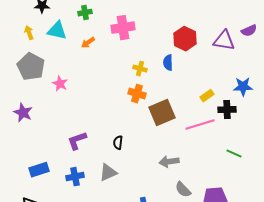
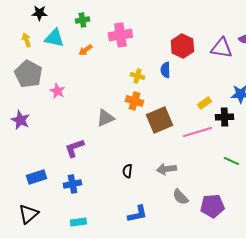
black semicircle: (118, 143) -> (127, 171), moved
gray triangle: (108, 173) -> (105, 118), moved

